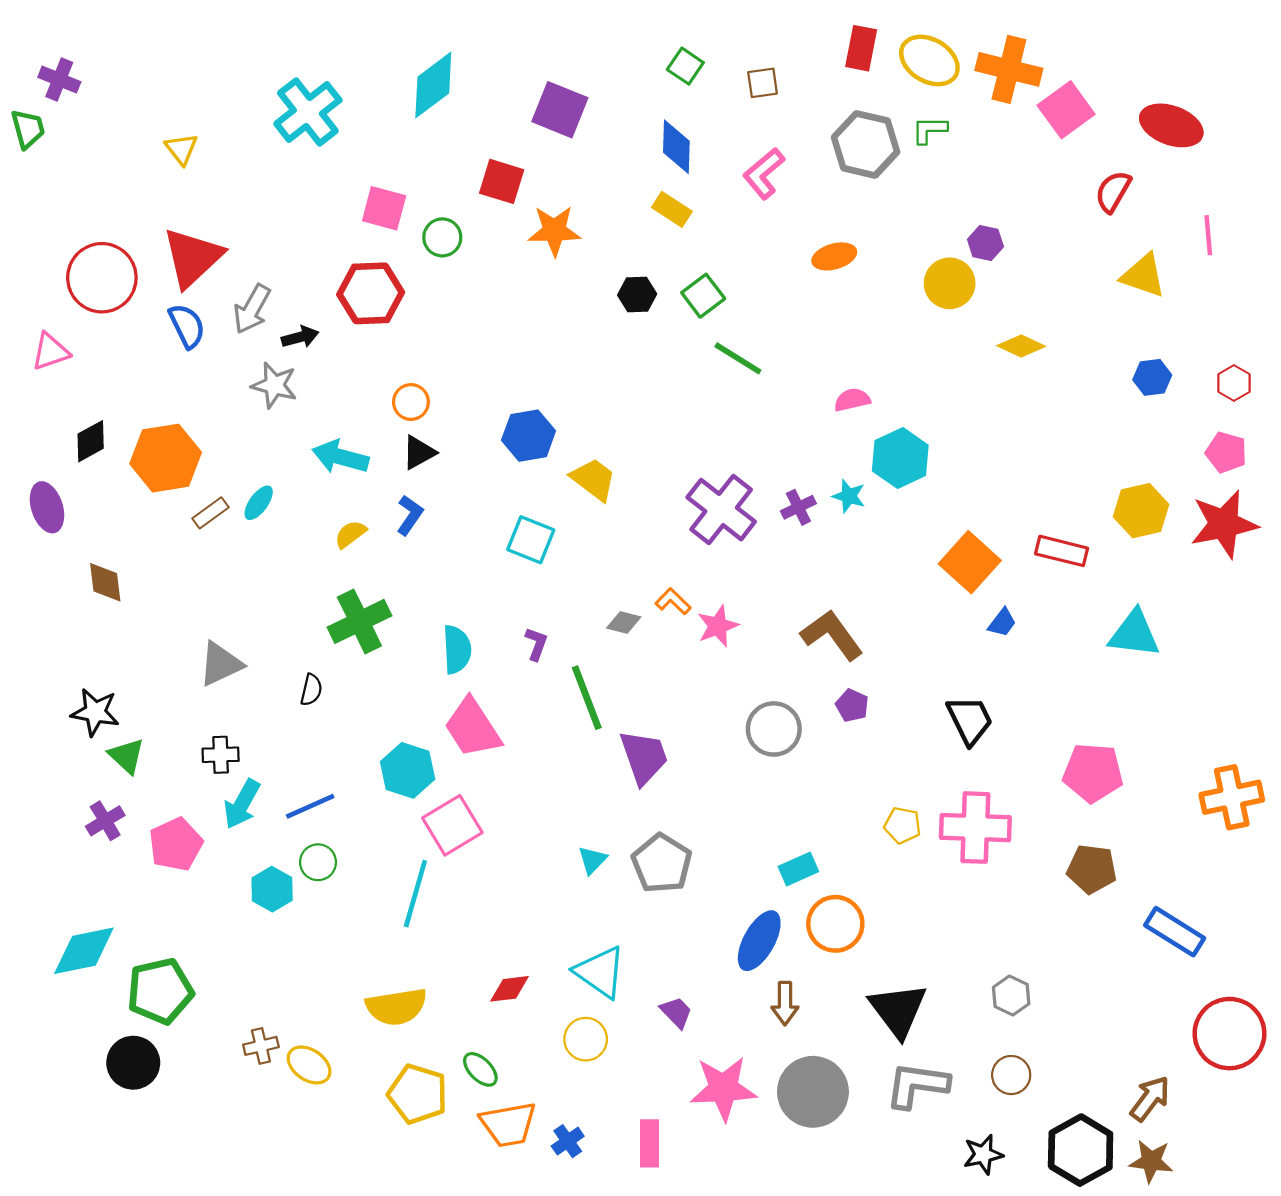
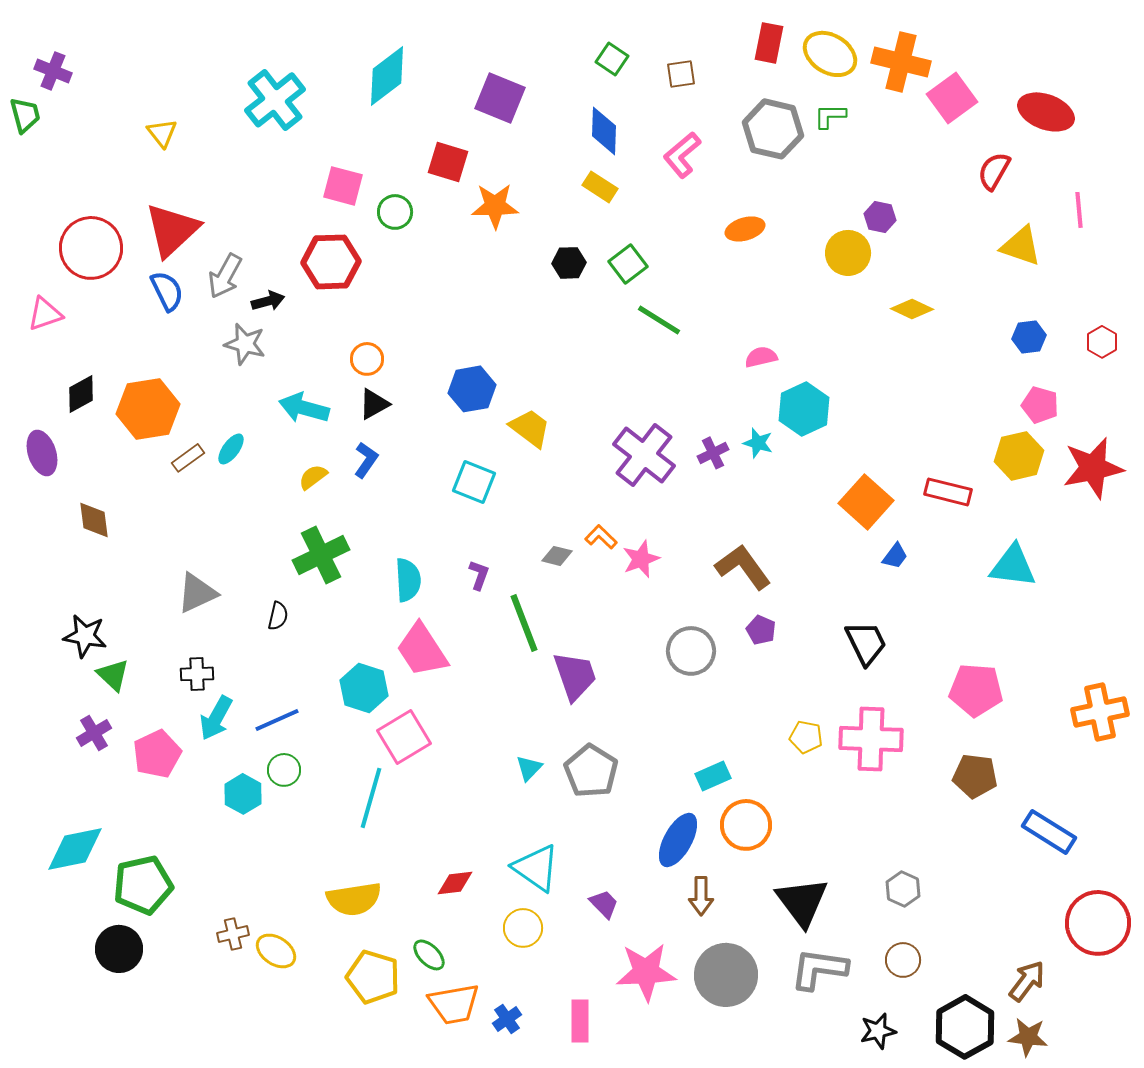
pink pentagon: (1226, 452) -> (1040, 405), moved

